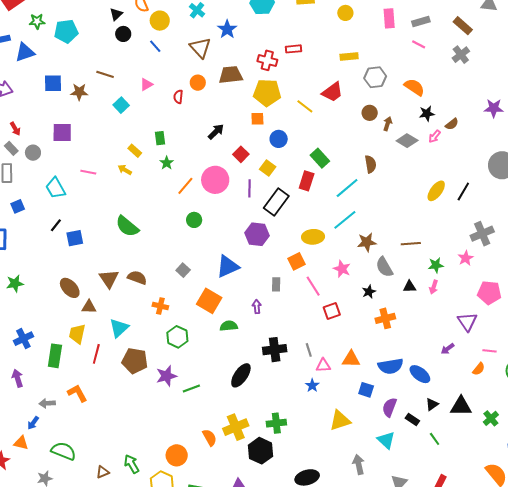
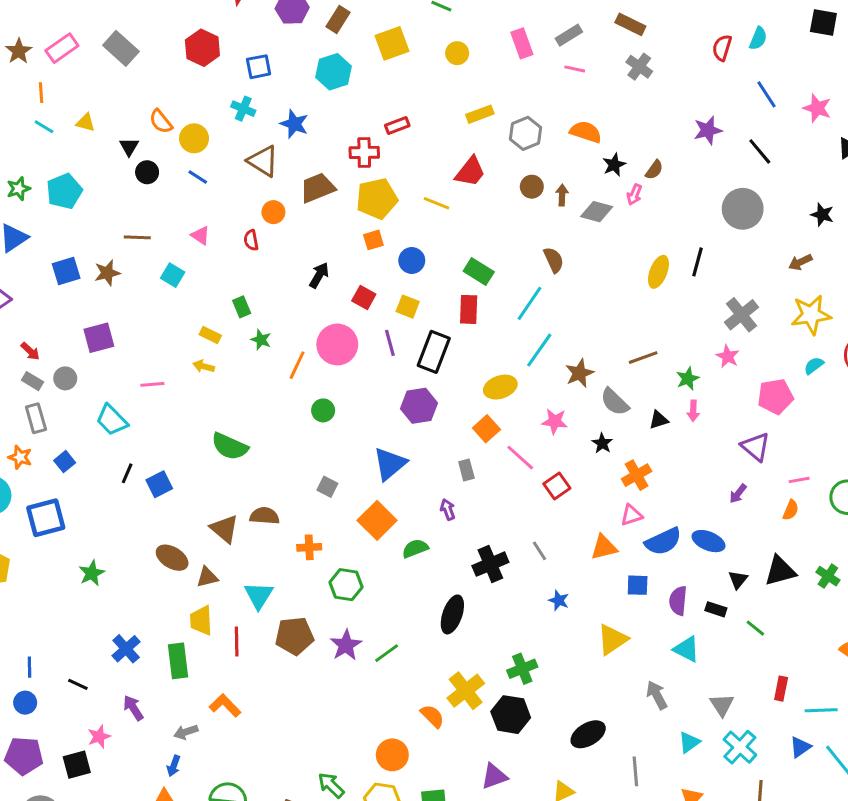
pink triangle: (146, 85) -> (200, 235), turned -40
orange square: (209, 301) -> (377, 520), turned 30
pink triangle: (323, 365) -> (631, 515), moved

